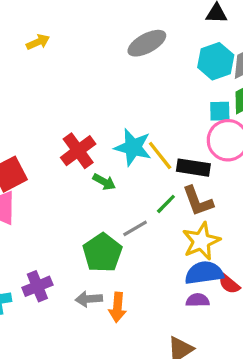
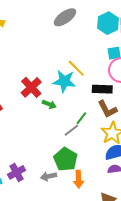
yellow line: (160, 155) -> (76, 68), moved
green line: (166, 204) -> (81, 118), moved
green pentagon: (102, 253) -> (65, 159), moved
orange arrow: (117, 307) -> (79, 179), moved

